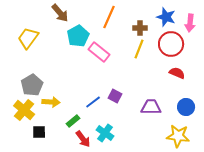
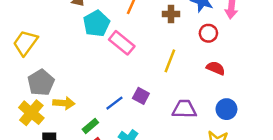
yellow trapezoid: (28, 38) -> (25, 43), moved
red circle: (171, 44) -> (208, 33), size x0.6
yellow line: (139, 49) -> (170, 61), moved

